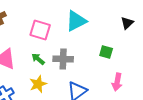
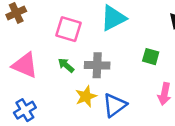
yellow star: (38, 84) -> (86, 96), moved

